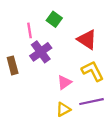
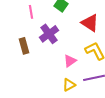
pink line: (29, 30) -> (31, 12), moved

